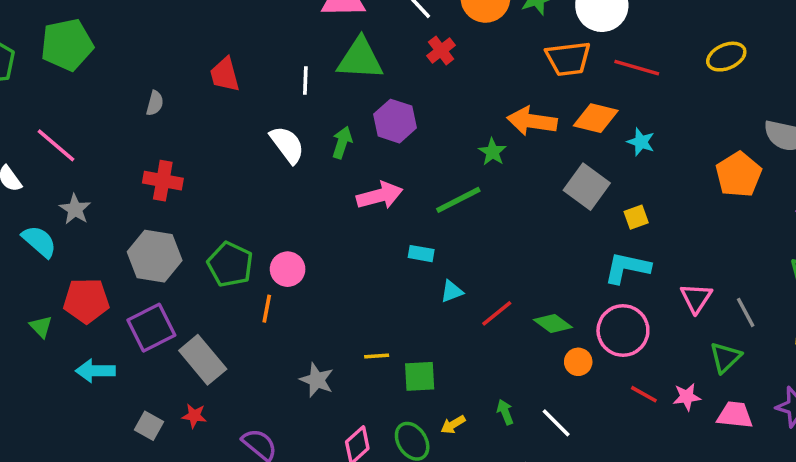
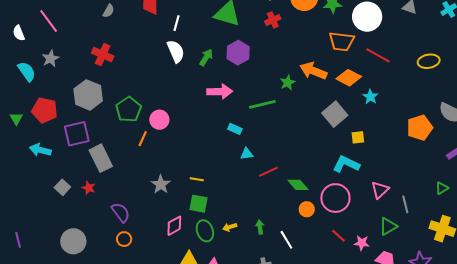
white line: (305, 80) -> (176, 23), moved
green square: (420, 376) -> (198, 204), moved

